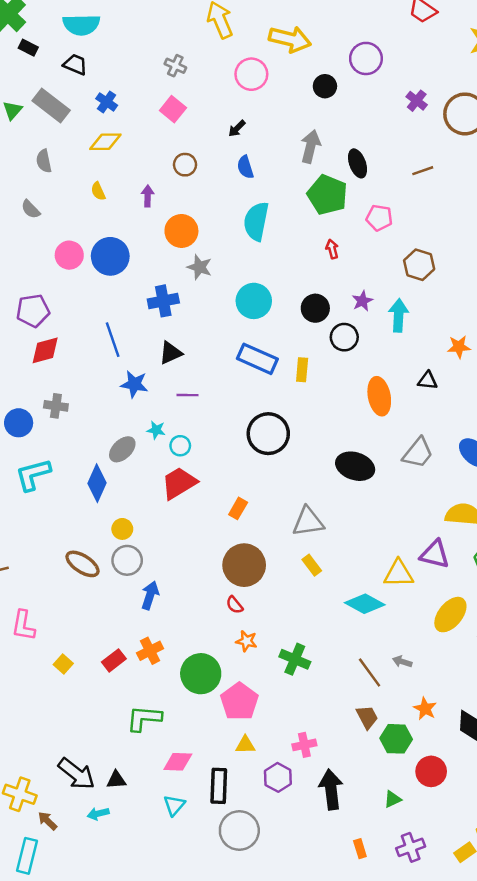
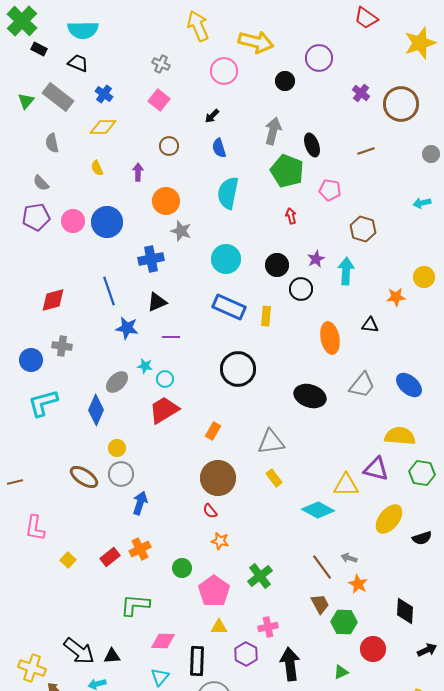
purple pentagon: (33, 311) -> (36, 217), moved
green cross: (295, 659) -> (260, 576), moved, turned 30
green circle: (201, 674) -> (182, 568), size x0.6
orange star: (425, 709) -> (358, 584), moved

